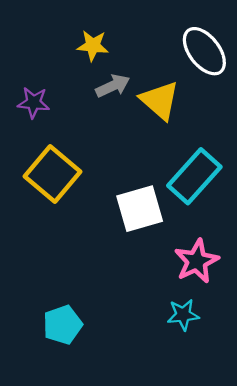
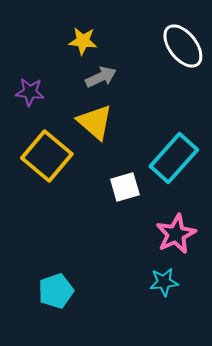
yellow triangle: (160, 100) -> (95, 122), moved
white square: (140, 209) -> (125, 187), size x0.7

